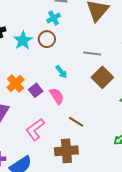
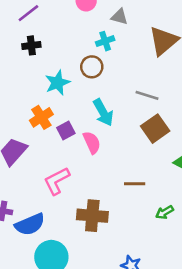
cyan star: (23, 40) -> (57, 83), moved
cyan arrow: (61, 72) -> (103, 112), size x1.5
brown line: (76, 122) -> (135, 184), moved, turned -42

